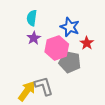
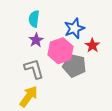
blue star: (70, 27) -> (74, 28), turned 30
gray L-shape: (44, 86) -> (34, 69), moved

